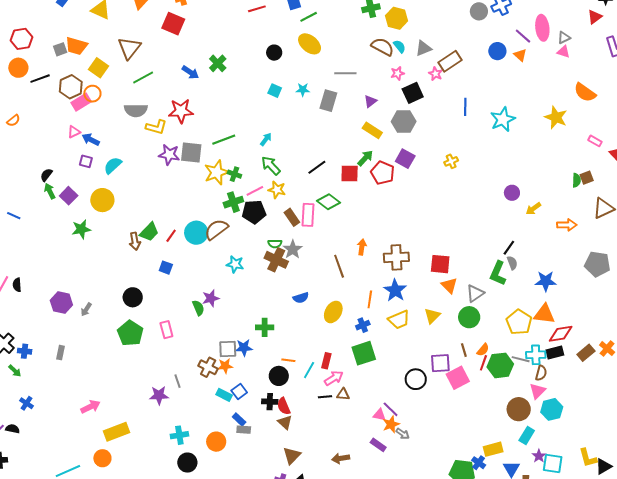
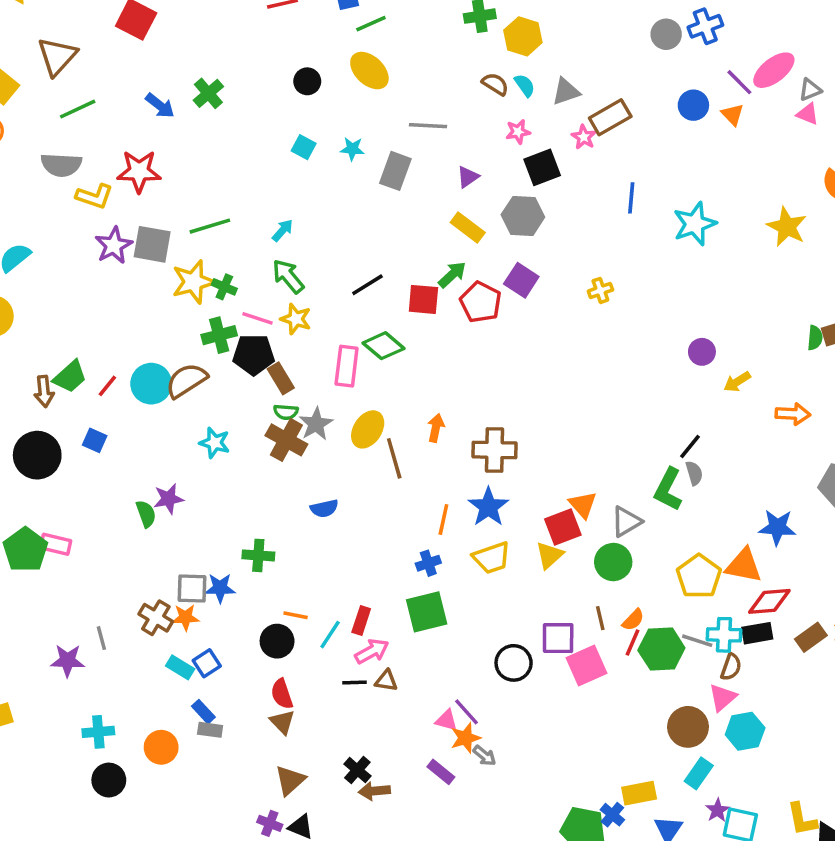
pink ellipse: (542, 28) -> (774, 70), turned 55
brown semicircle: (382, 47) -> (495, 84), size x0.7
purple star: (169, 155) -> (114, 245), turned 30
pink line: (255, 191) -> (258, 318), turned 42
brown rectangle: (292, 217) -> (281, 378), moved
red square: (440, 264) -> (563, 527), moved, turned -30
blue star: (546, 281) -> (777, 527), moved
black circle: (133, 297) -> (37, 455), moved, size x1.4
yellow ellipse: (333, 312) -> (368, 429), moved
pink rectangle: (166, 330) -> (56, 544), moved, turned -66
black cross: (270, 402) -> (357, 770), moved, turned 35

